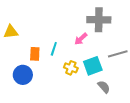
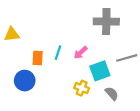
pink arrow: (81, 39) -> (81, 53), moved
yellow cross: (71, 68) -> (82, 88), moved

